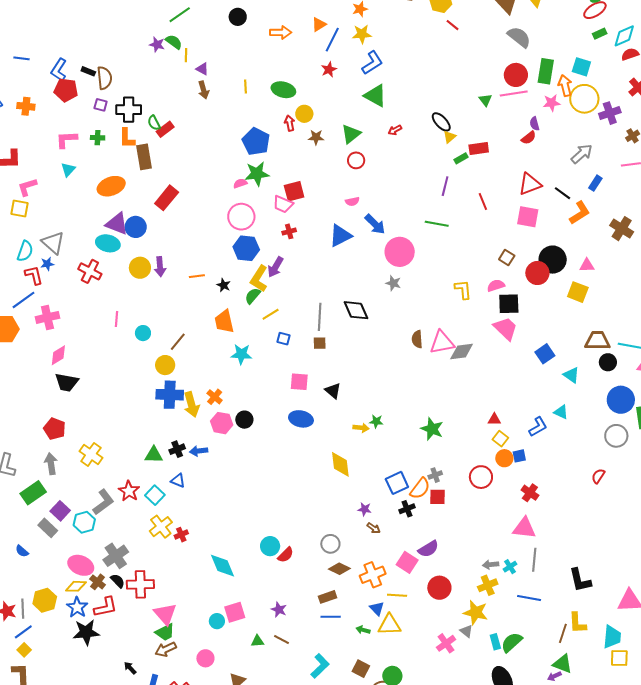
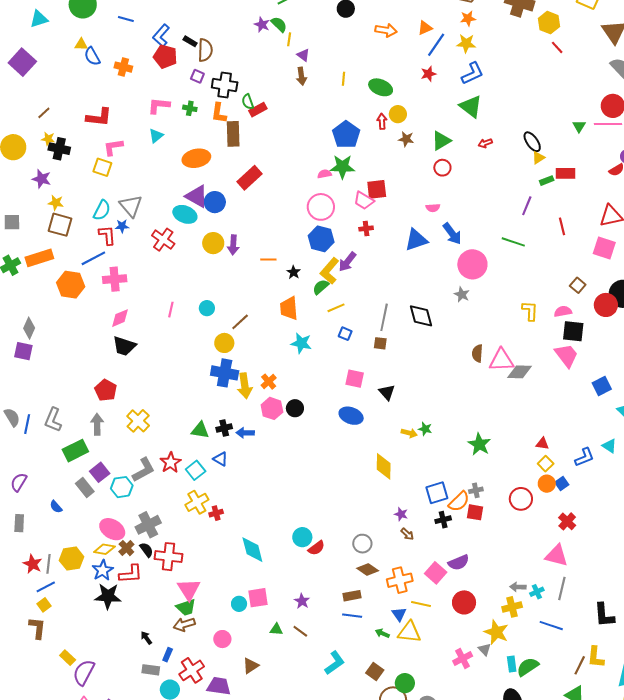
pink line: (117, 319) -> (171, 310), moved
blue square: (519, 456) -> (562, 483), turned -32

